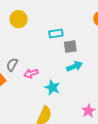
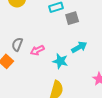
cyan arrow: (74, 66) -> (79, 47), moved

